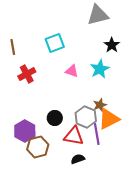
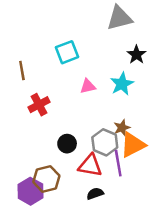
brown line: (13, 47) -> (22, 70), moved
pink triangle: (72, 71) -> (88, 86), turned -32
red cross: (27, 74) -> (39, 105), moved
purple hexagon: (25, 131) -> (30, 191), moved

